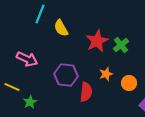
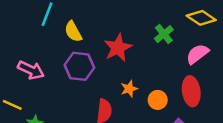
green cross: (121, 45) -> (164, 34), moved
purple hexagon: (66, 75) -> (79, 66), moved

